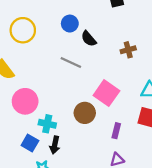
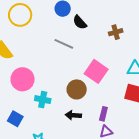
purple rectangle: (116, 131) -> (103, 114), moved
blue square: (30, 143) -> (15, 119), moved
black arrow: (55, 145) -> (73, 115), moved, turned 84

